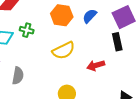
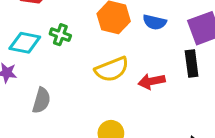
blue semicircle: (90, 16) -> (155, 22), turned -126
red arrow: (96, 65) -> (152, 81), moved

